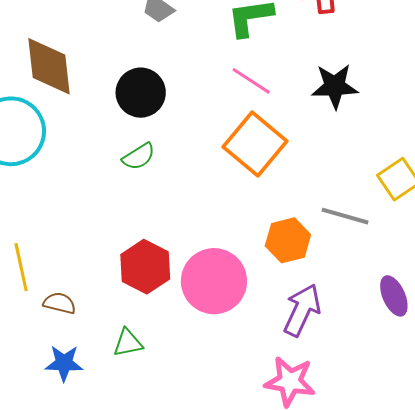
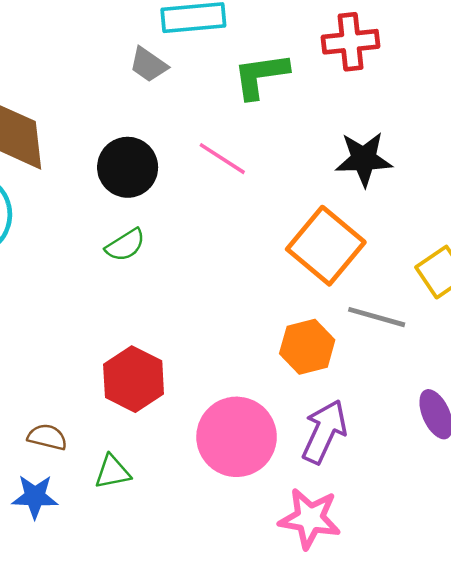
pink line: (251, 81) -> (222, 159), moved
orange square: (255, 144) -> (326, 246), moved
pink circle: (214, 281) -> (237, 437), moved
brown semicircle: (60, 303) -> (47, 437), moved

